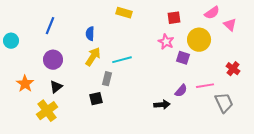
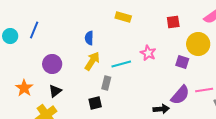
blue line: (50, 26) -> (34, 30), moved
cyan circle: (11, 41) -> (10, 36), moved
pink star: (166, 42) -> (148, 53), moved
purple semicircle: (181, 91) -> (180, 95), size x1.5

